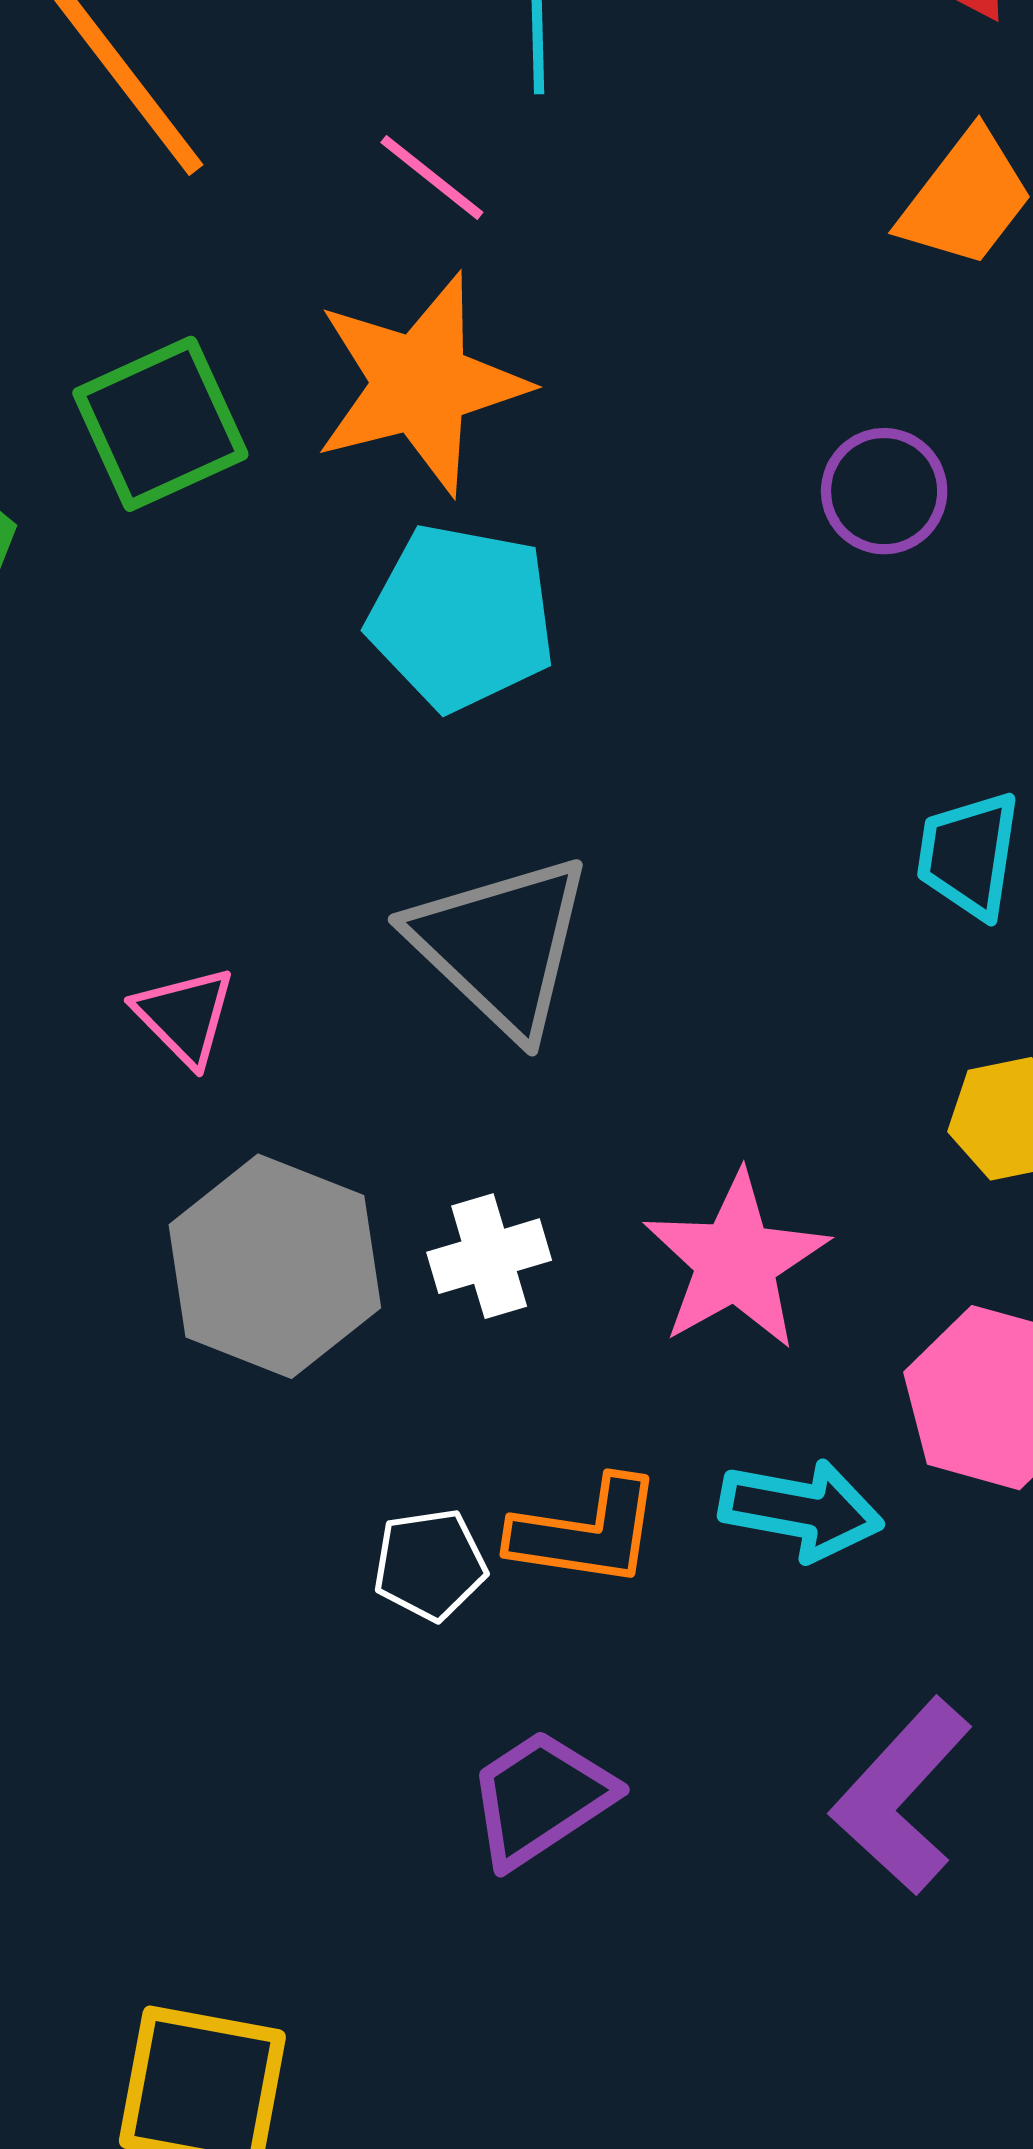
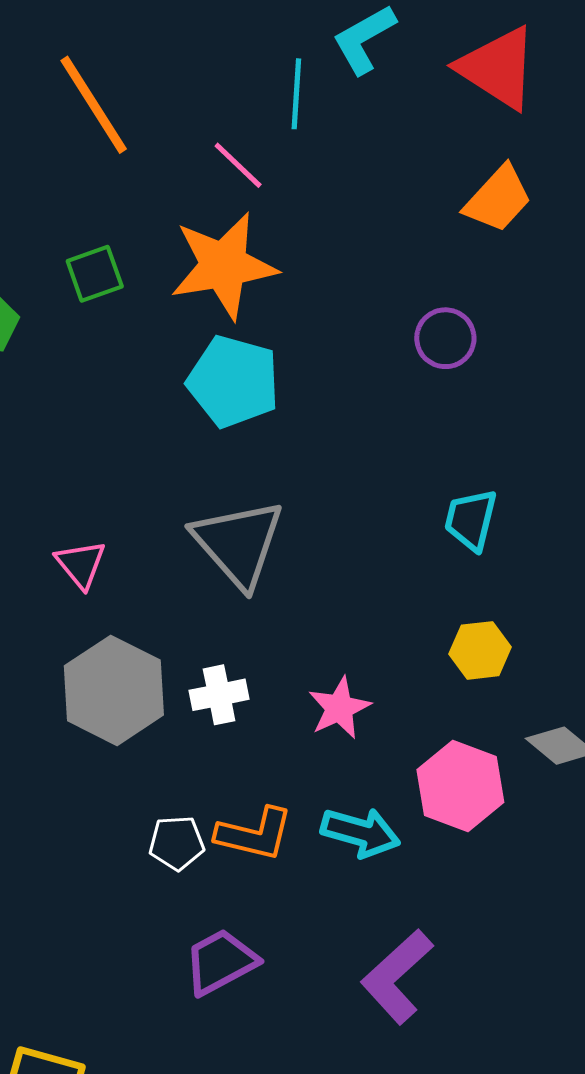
green square: (160, 424) -> (95, 274), size x0.7
pink star: (736, 1261) -> (339, 708), size x0.7

